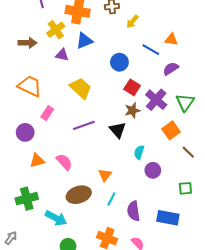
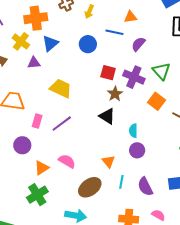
blue circle: (119, 62) -> (88, 44), moved
purple line: (84, 125) -> (62, 124), moved
purple circle: (153, 170) -> (137, 150), moved
green cross: (27, 199) -> (37, 195), moved

